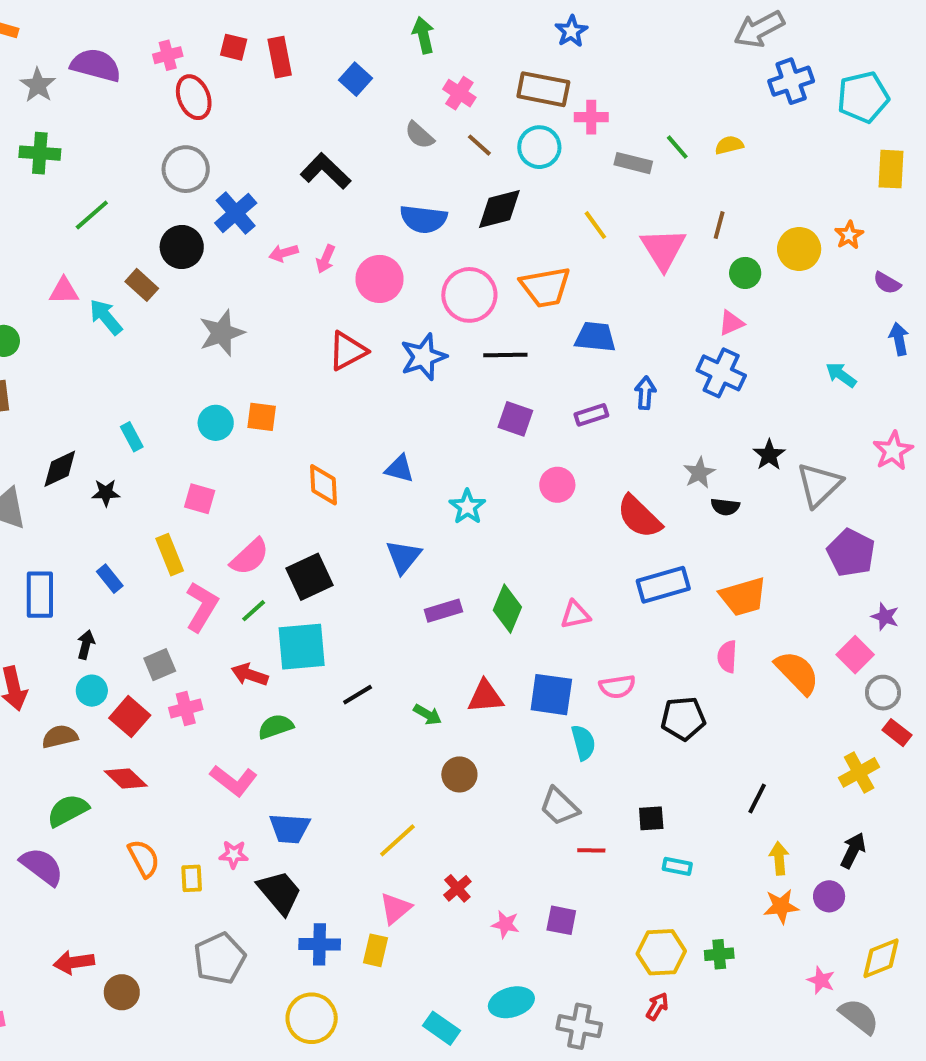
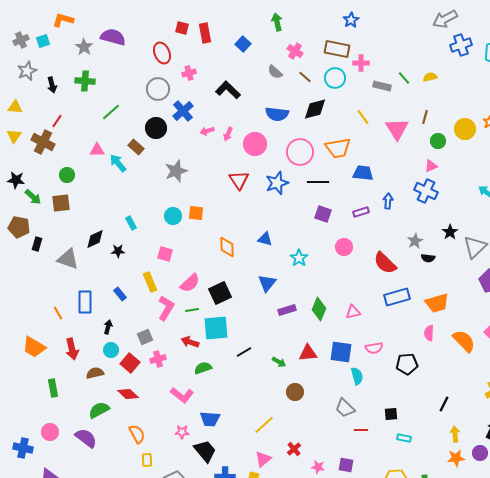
pink cross: (168, 55) -> (189, 73), moved
red triangle: (348, 351) -> (239, 180), turned -35
green line: (254, 611) -> (192, 310), turned 32
yellow rectangle: (192, 878) -> (147, 460), moved

